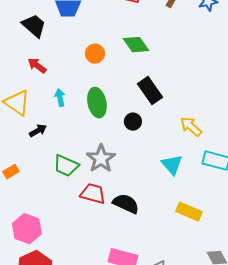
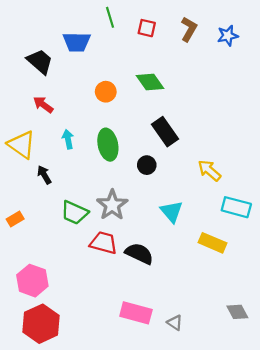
black arrow: (38, 131) -> (44, 175), turned -90
cyan triangle: (172, 165) -> (172, 211), moved
yellow rectangle: (189, 212) -> (213, 243), moved

